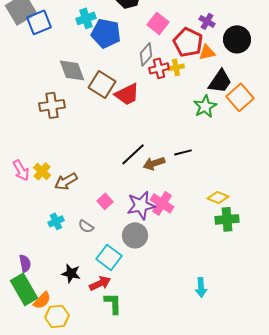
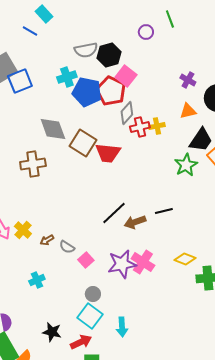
pink square: (158, 23) -> (126, 76), moved
red pentagon: (188, 42) -> (111, 91), moved
red trapezoid: (127, 94) -> (108, 153), turned 32
brown arrow: (66, 181) -> (47, 240), size x0.6
yellow diamond: (218, 197) -> (185, 259), moved
gray semicircle: (86, 226) -> (67, 247), moved
gray circle: (135, 235) -> (93, 294), moved, size x0.6
cyan arrow: (201, 287) -> (122, 327), moved

